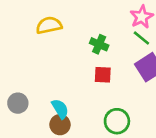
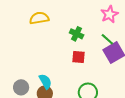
green line: (141, 38) -> (107, 39), moved
gray circle: (18, 103) -> (21, 87), moved

